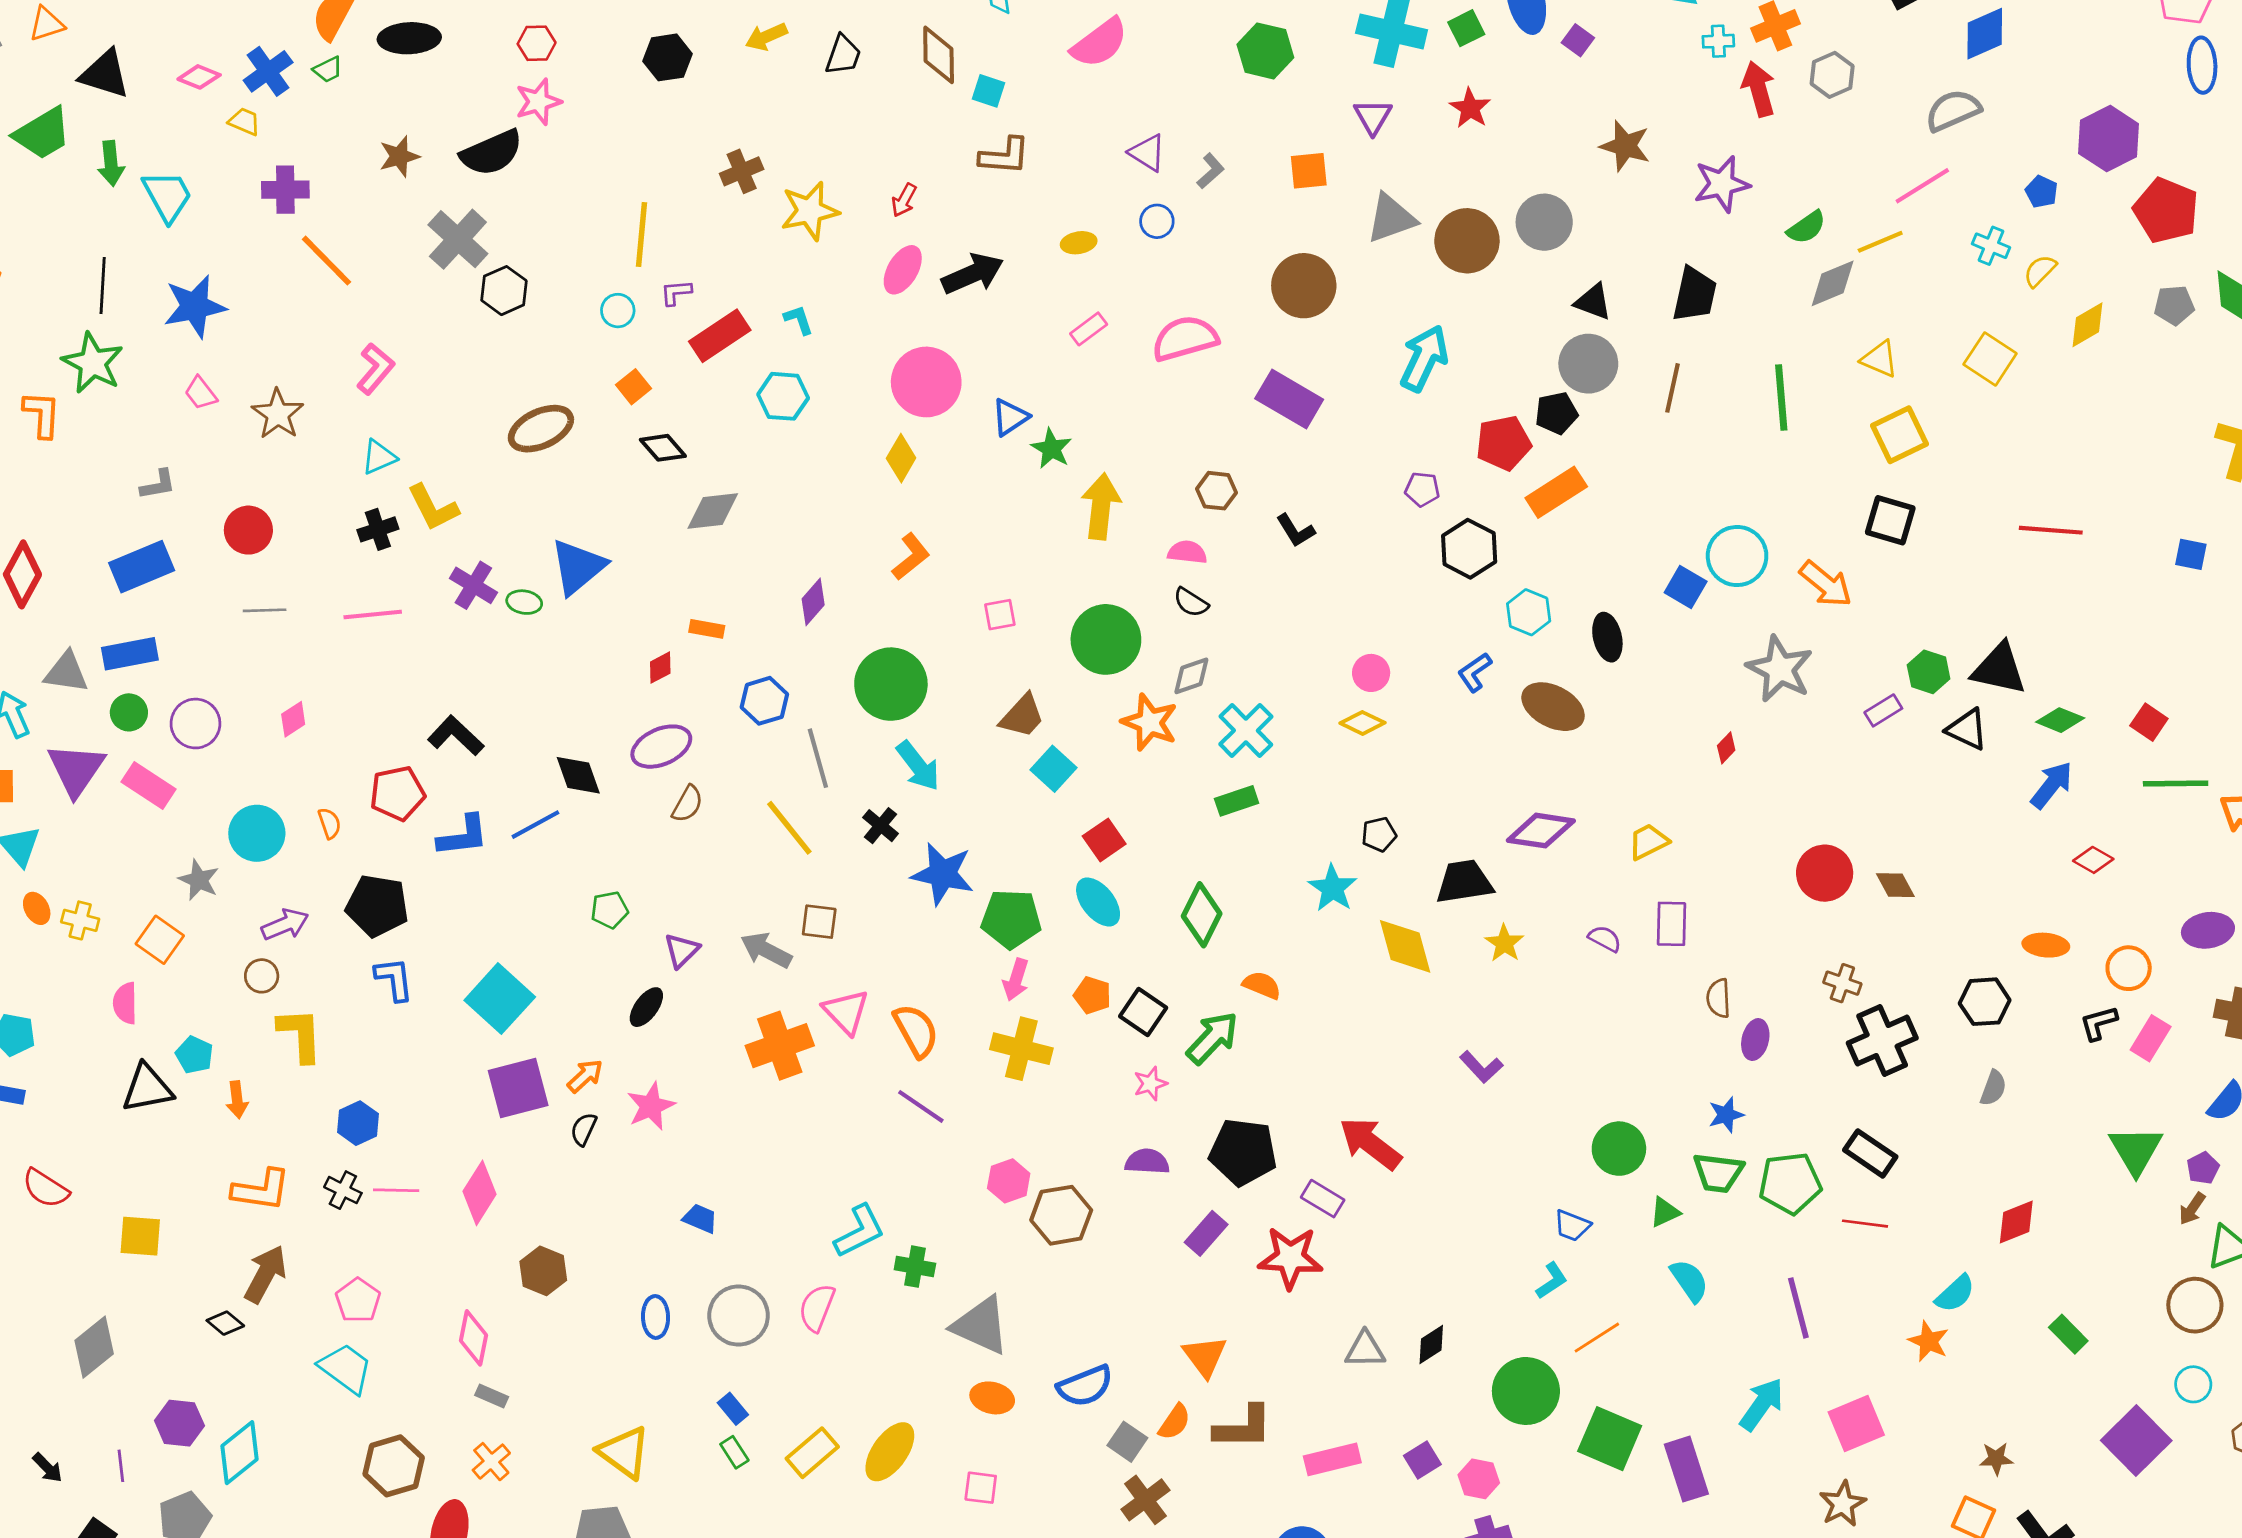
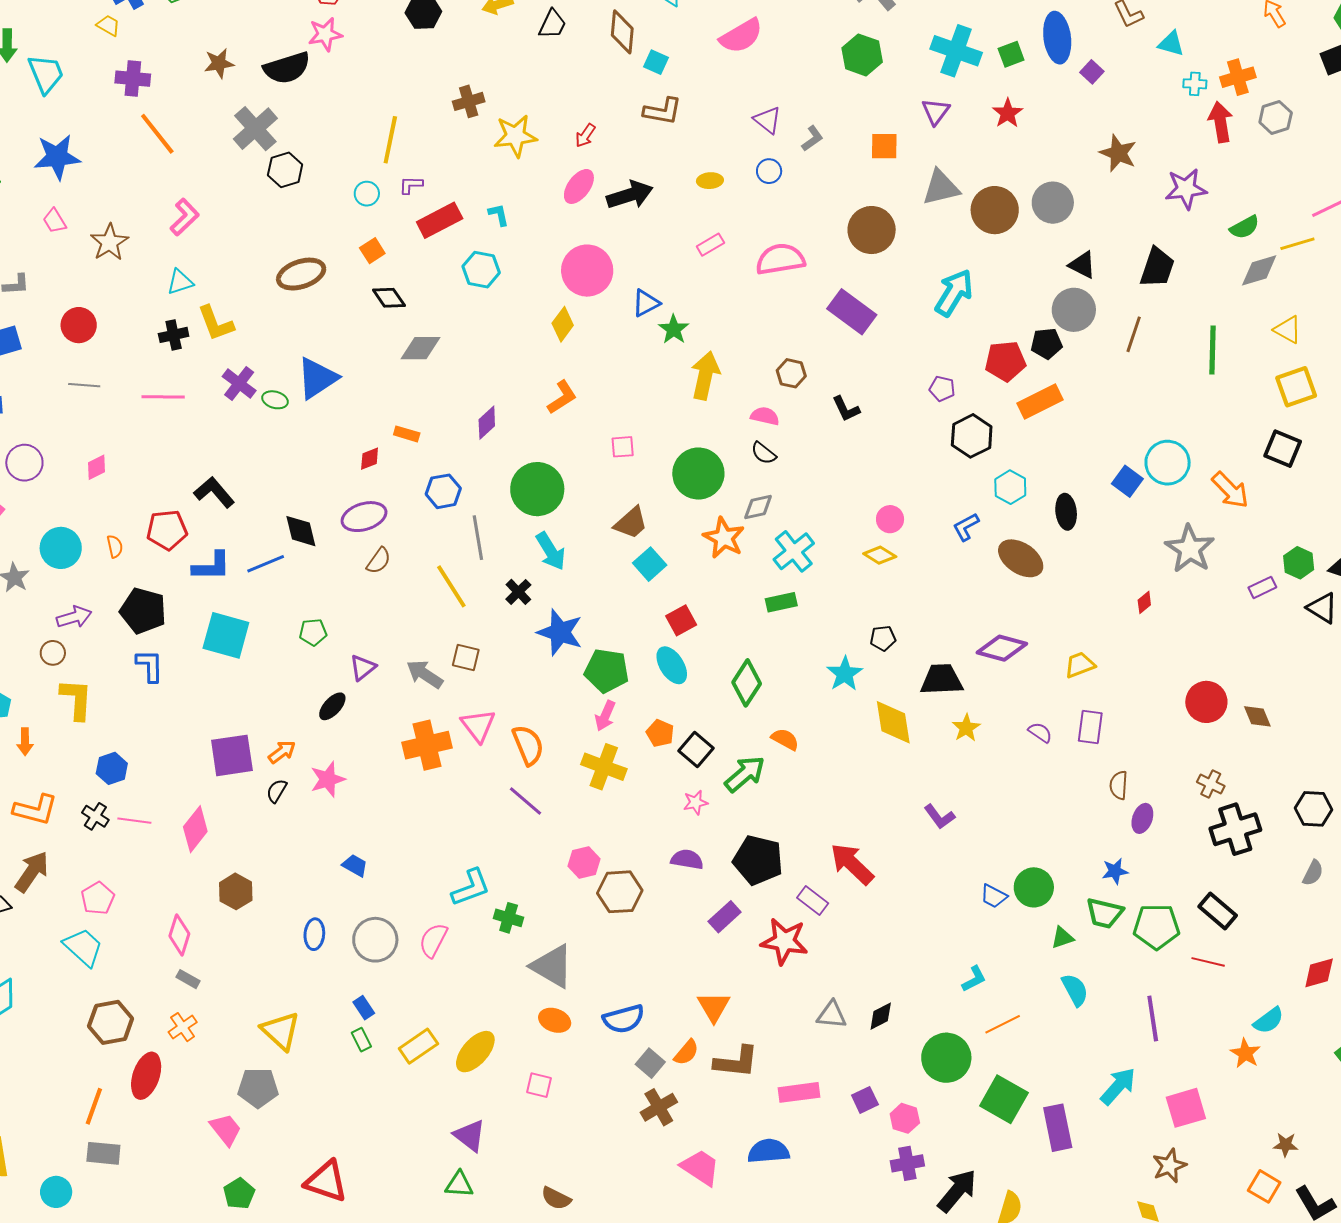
cyan square: (500, 999) -> (226, 635), moved, turned -33
blue trapezoid: (1572, 1226) -> (994, 896), moved

